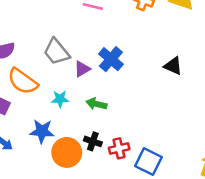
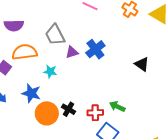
orange semicircle: (23, 81) -> (24, 52), turned 125
green arrow: (96, 104) -> (117, 106), moved
red cross: (119, 148) -> (95, 113), moved

